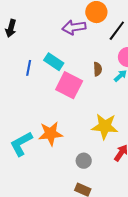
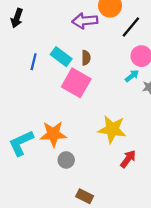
brown semicircle: (98, 69) -> (86, 58), moved
gray circle: (84, 161) -> (66, 160), moved

